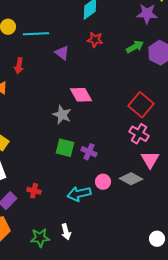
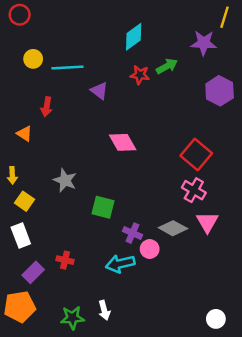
green arrow: (135, 47) -> (167, 66), moved
gray star: (62, 115) -> (65, 180), moved
purple cross: (89, 152) -> (132, 233), moved
gray diamond: (131, 179) -> (173, 228), moved

